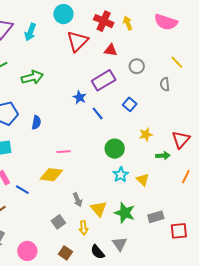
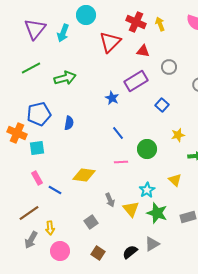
cyan circle: (63, 14) -> (86, 15), moved
blue line: (98, 113) -> (118, 133), moved
pink line: (63, 152) -> (121, 162), moved
cyan star: (121, 175) -> (147, 190), moved
yellow arrow: (84, 228) -> (50, 228), moved
gray triangle: (120, 244) -> (152, 244), turned 35
black semicircle: (98, 252) -> (130, 252), turned 91

